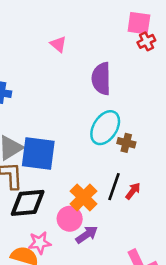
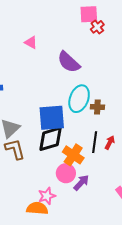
purple semicircle: (101, 79) -> (69, 62), turned -35
blue square: (38, 154) -> (52, 118), moved
black diamond: (28, 203) -> (51, 139), moved

